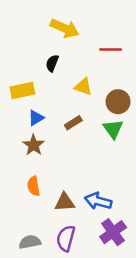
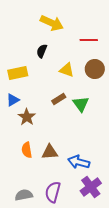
brown circle: (118, 102) -> (95, 69), moved
blue triangle: (36, 118) -> (13, 100), moved
green triangle: (113, 129) -> (81, 104), moved
brown triangle: (65, 202) -> (50, 152), moved

